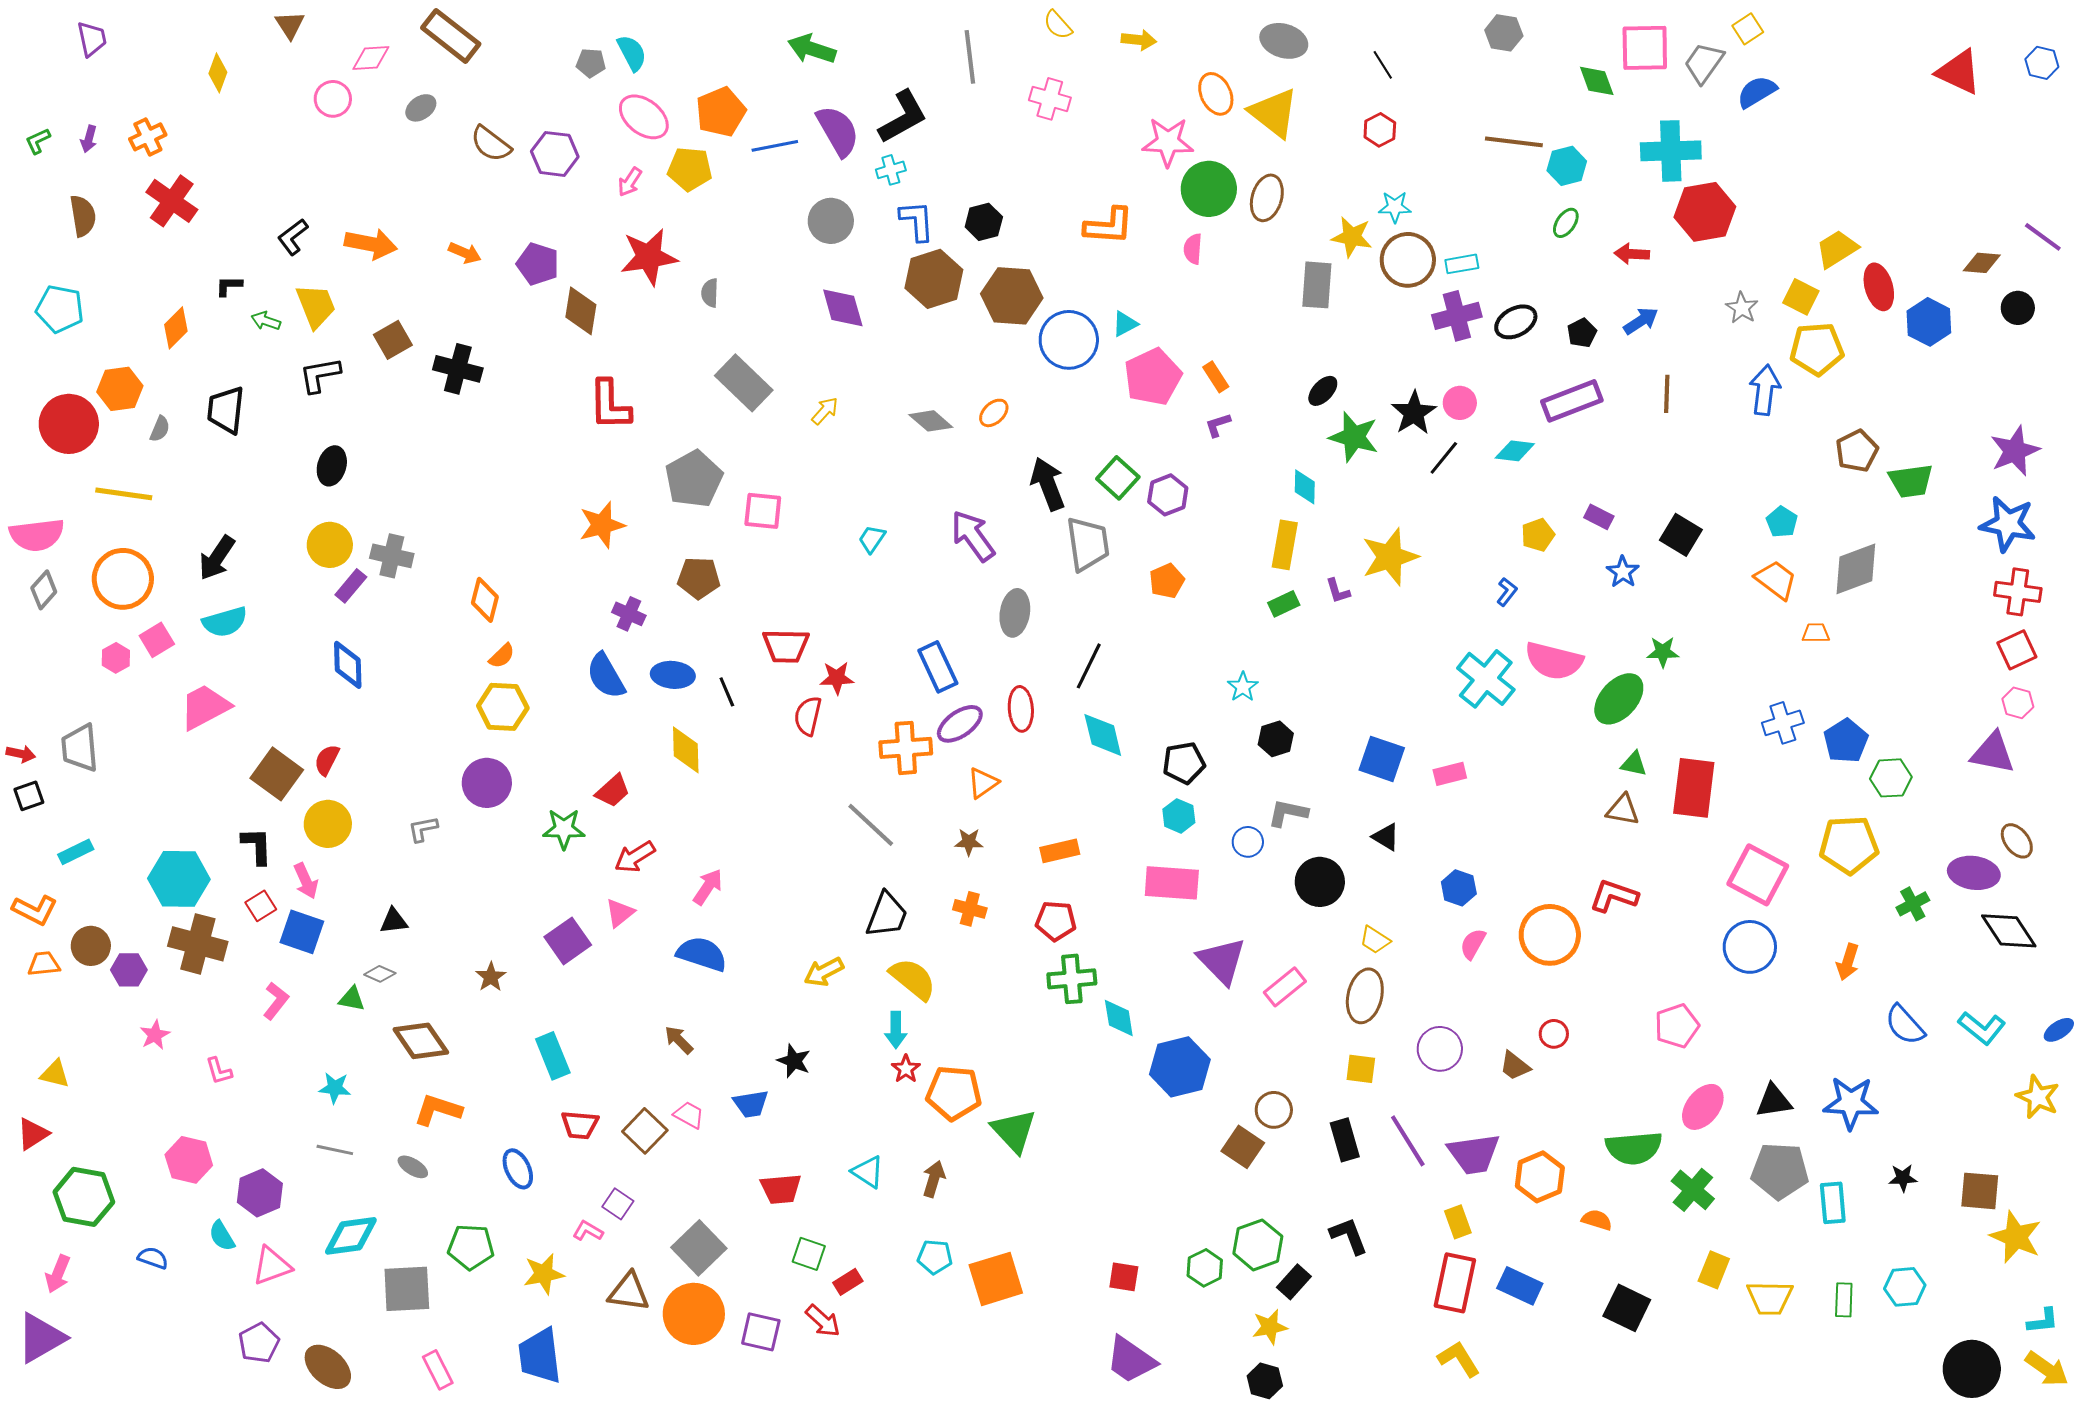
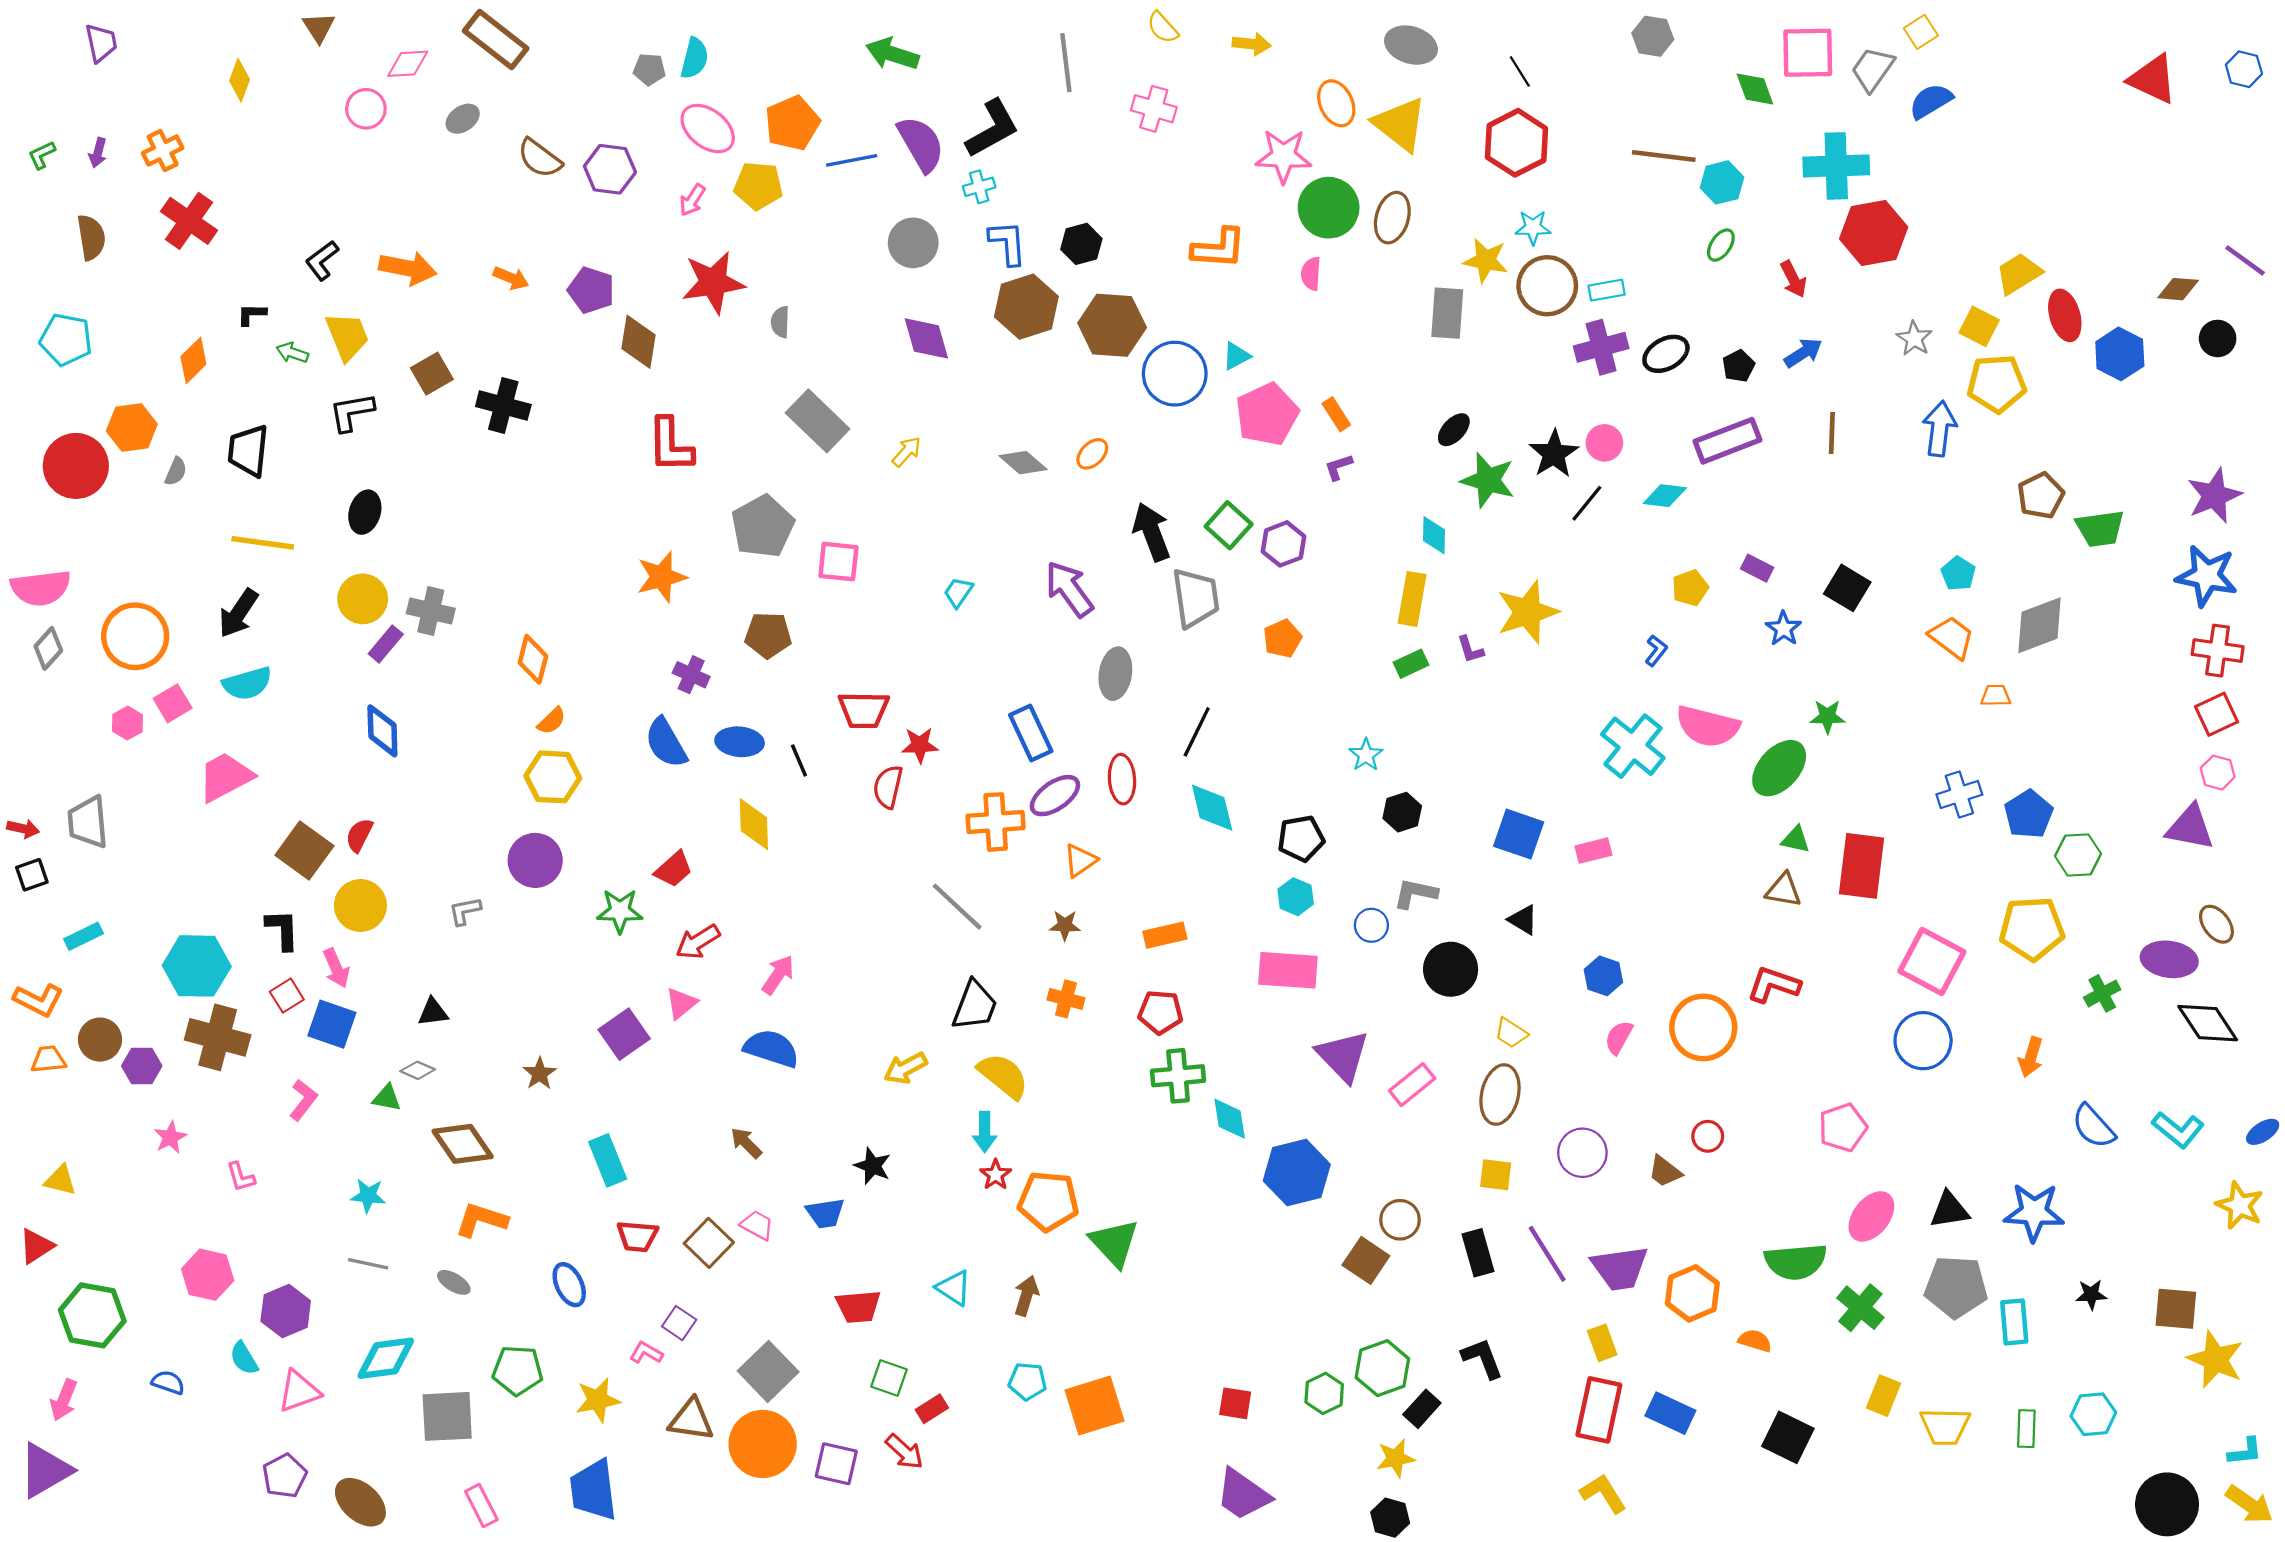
cyan semicircle: (632, 53) -> (695, 58), turned 42
red hexagon: (1380, 130) -> (1516, 143), size x1.8
red arrow: (1632, 254) -> (1793, 279), turned -120
yellow line: (124, 494) -> (263, 543), moved

